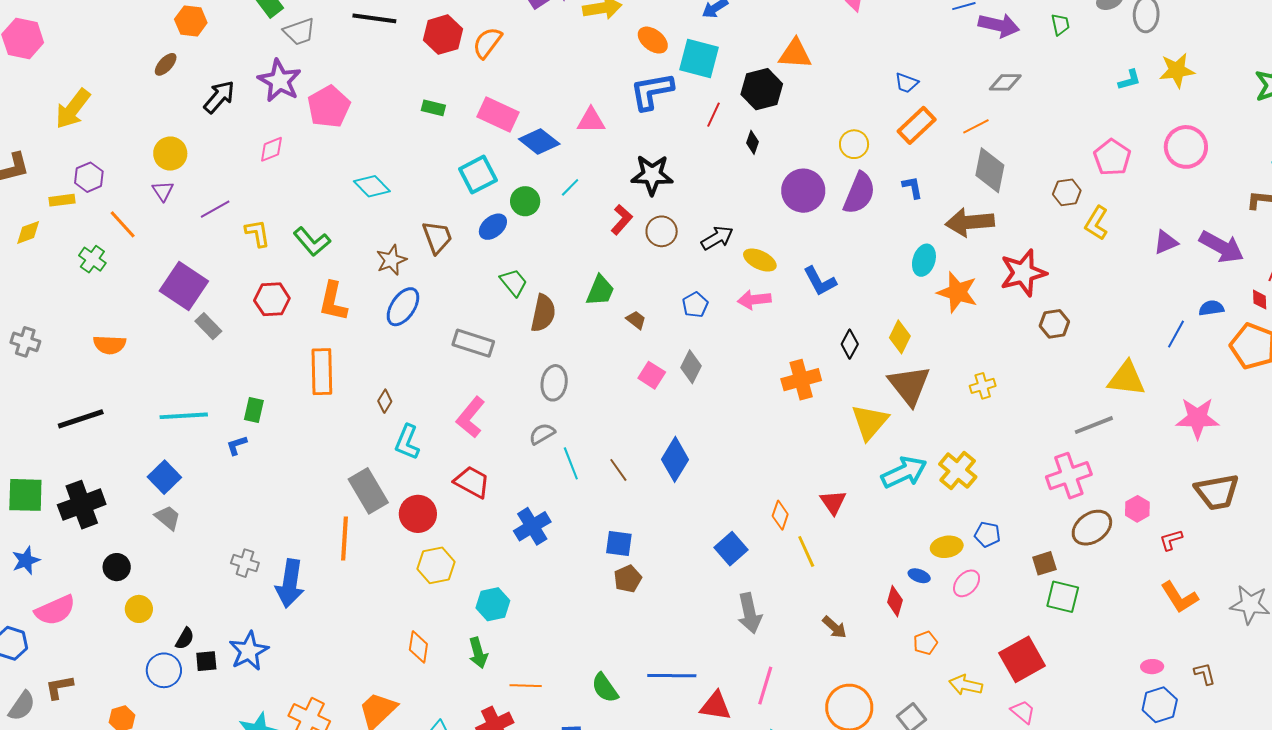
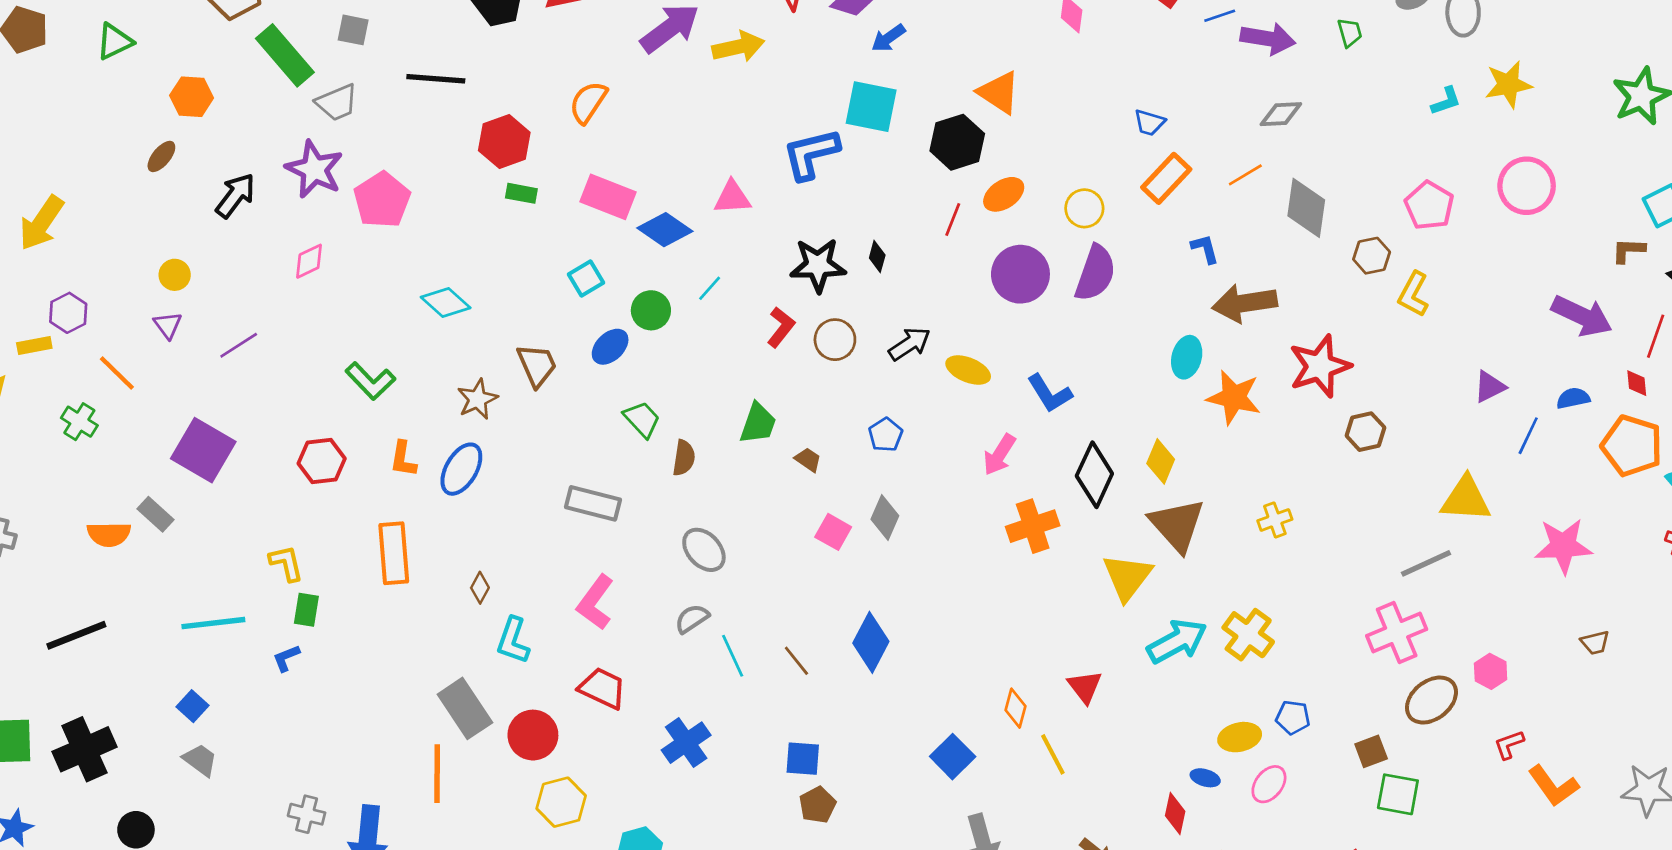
red hexagon: (443, 35) -> (504, 142), moved
orange ellipse: (653, 40) -> (1004, 194), moved, turned -68
orange triangle: (795, 54) -> (999, 93), turned 33
red line: (714, 115) -> (953, 219), moved
black diamond: (753, 142) -> (877, 257), moved
yellow circle: (170, 154) -> (175, 275), size x0.7
gray diamond: (990, 170) -> (1306, 208), moved
cyan square: (478, 175) -> (586, 278), size x0.7
blue L-shape: (912, 187) -> (1205, 249), moved
yellow L-shape: (258, 233) -> (286, 563), moved
purple triangle: (1166, 242) -> (1490, 387), moved
pink arrow: (754, 300) -> (999, 455), moved, turned -48
orange L-shape: (333, 302) -> (403, 459), size x0.7
blue ellipse: (403, 307) -> (461, 469), moved
brown semicircle: (543, 313) -> (684, 458), size x0.7
gray rectangle: (208, 326) -> (156, 514), moved
black diamond: (850, 344) -> (1094, 475), size x1.6
gray ellipse: (554, 383) -> (704, 550), turned -48
blue square: (164, 477) -> (193, 706), size x0.7
brown trapezoid: (1217, 492) -> (1595, 643), size x0.5
red L-shape: (1171, 540) -> (1509, 745), moved

